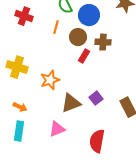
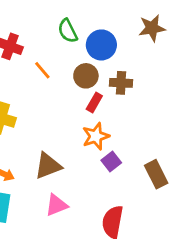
orange line: (56, 27) -> (42, 70), moved, turned -56
orange star: (50, 80) -> (96, 136), moved
brown triangle: (71, 103) -> (48, 166), moved

